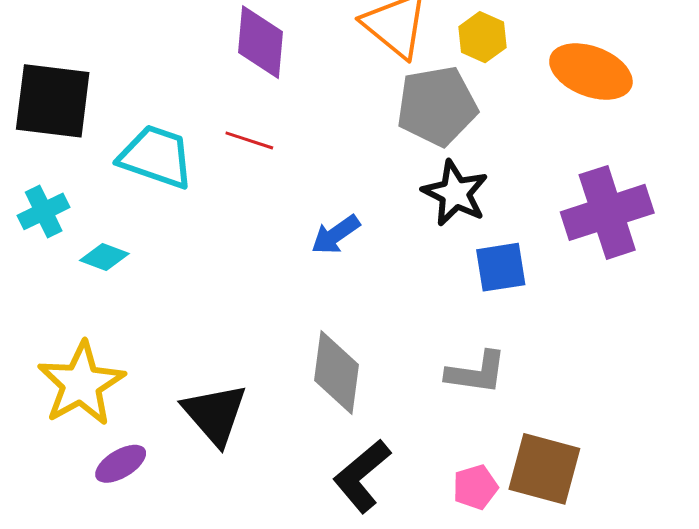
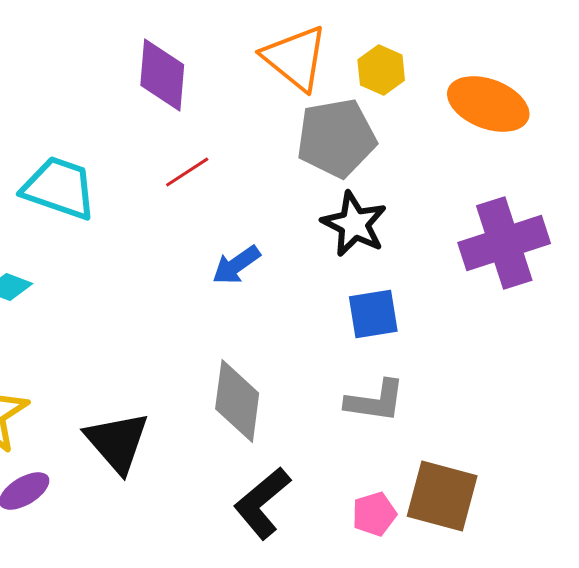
red line: (249, 140) -> (187, 172), moved, turned -51
blue square: (501, 267) -> (373, 314), moved

